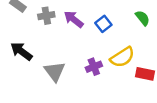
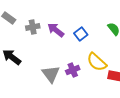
yellow semicircle: (122, 57) -> (97, 62), turned 75
gray triangle: (55, 71) -> (51, 74), moved

